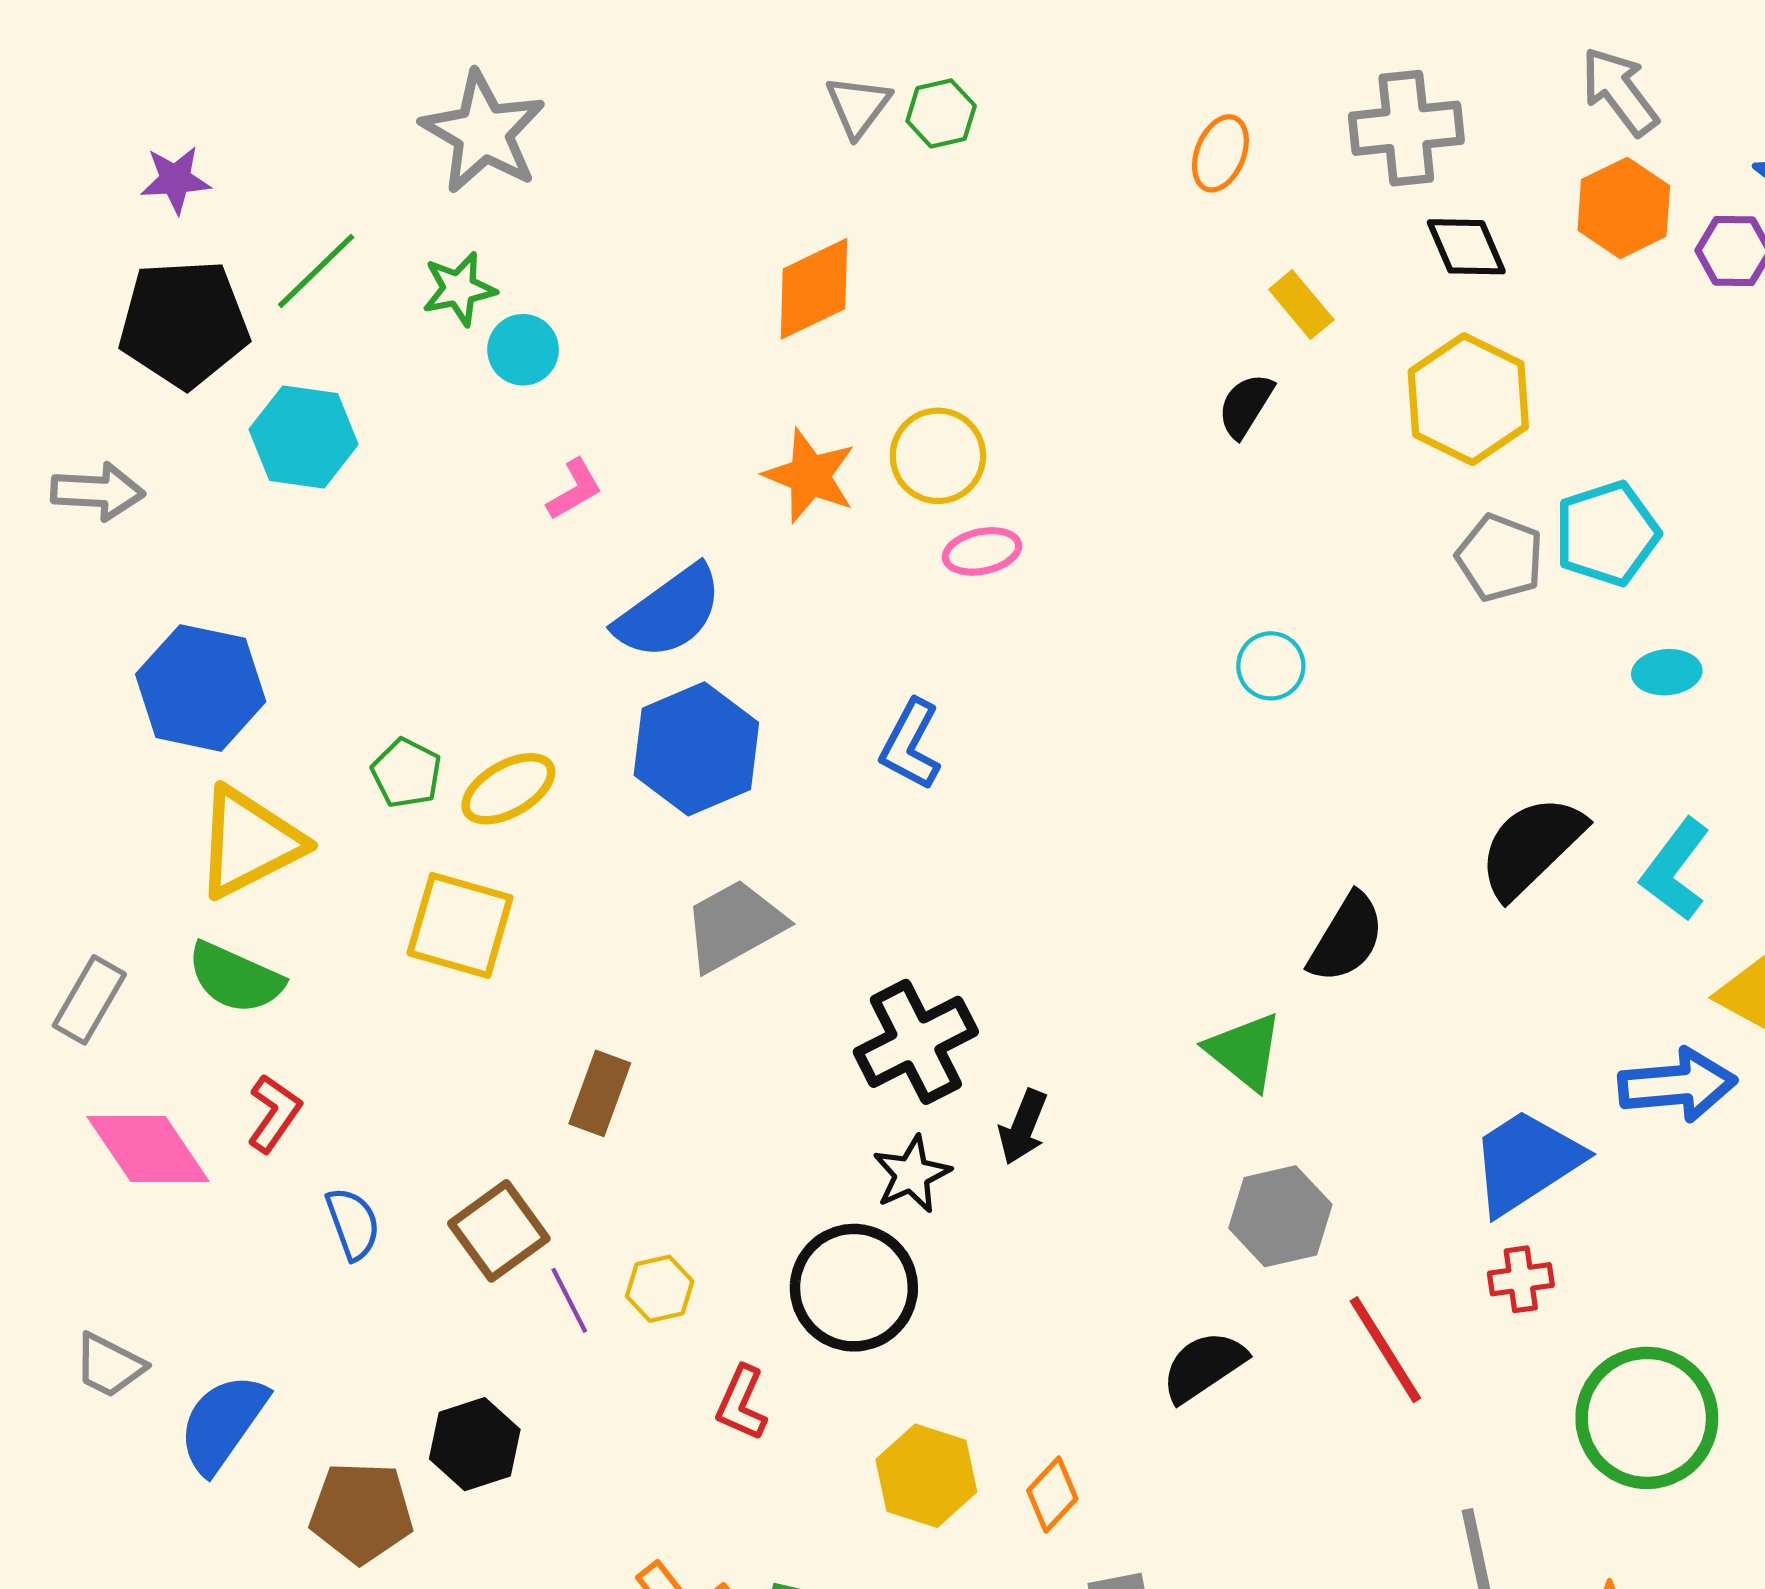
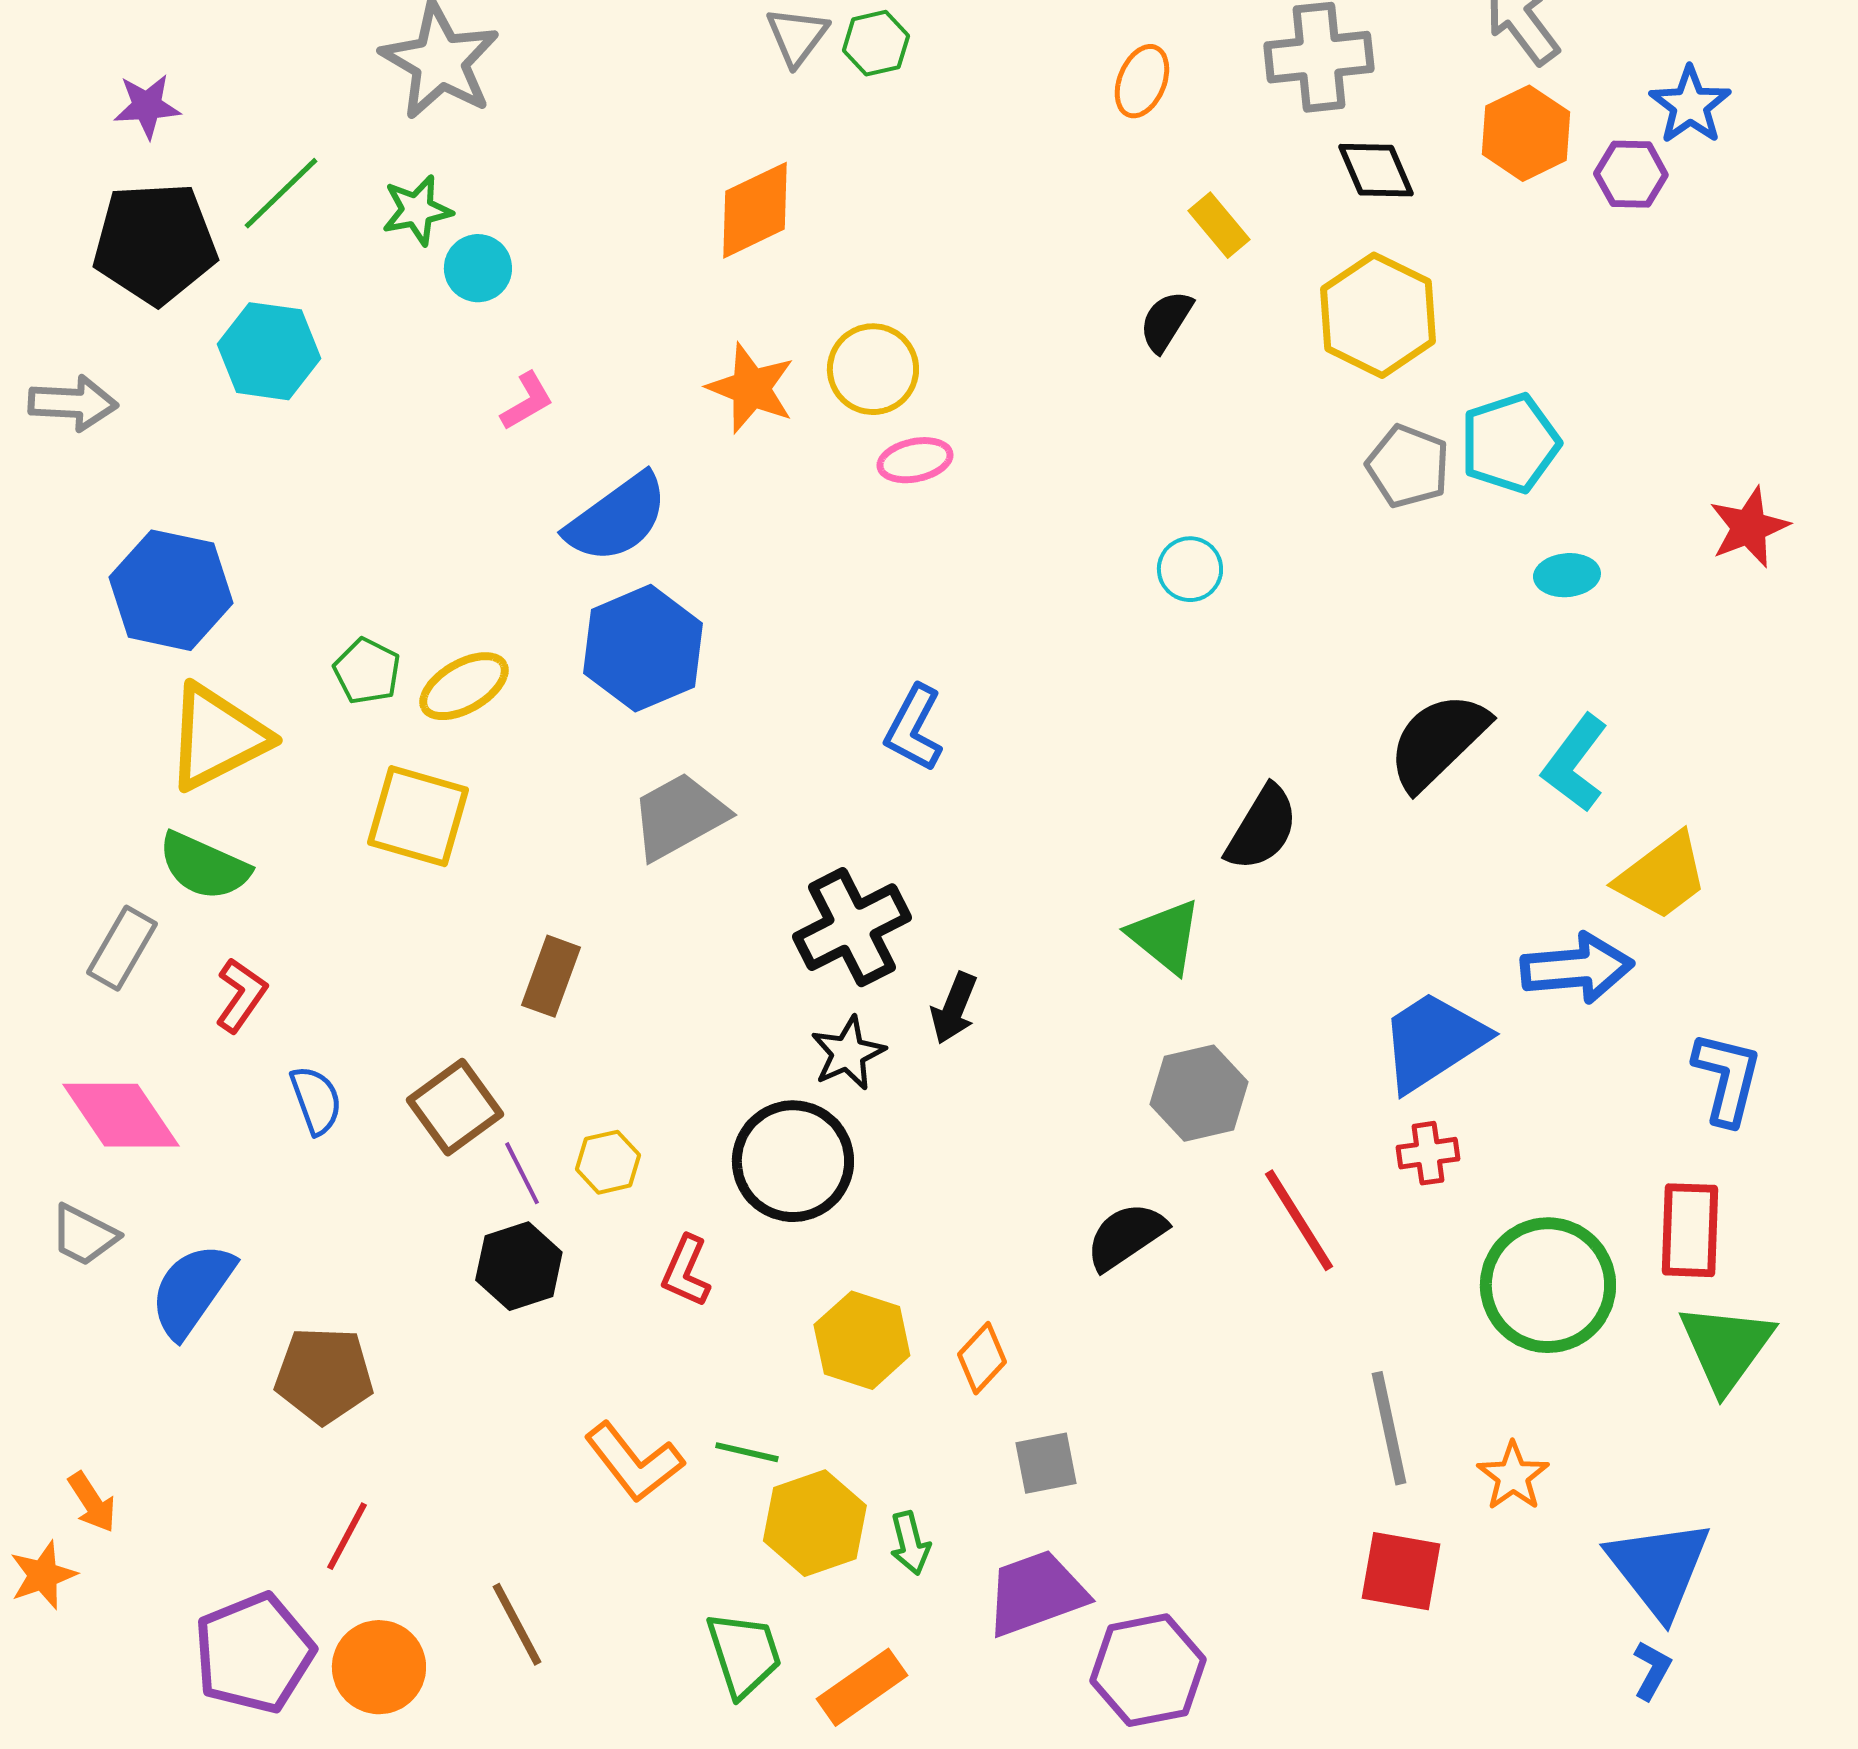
blue L-shape: (911, 745) -> (914, 728), moved
gray rectangle: (89, 1000) -> (122, 948), moved
pink diamond: (148, 1149) -> (121, 1115), moved
black hexagon: (475, 1444) -> (519, 1266), moved

